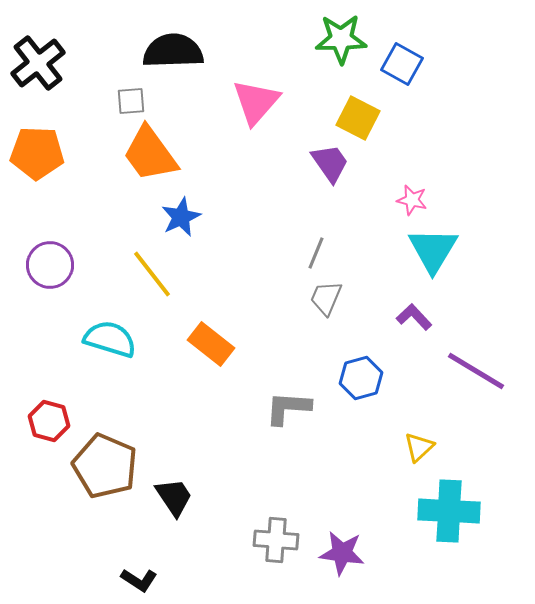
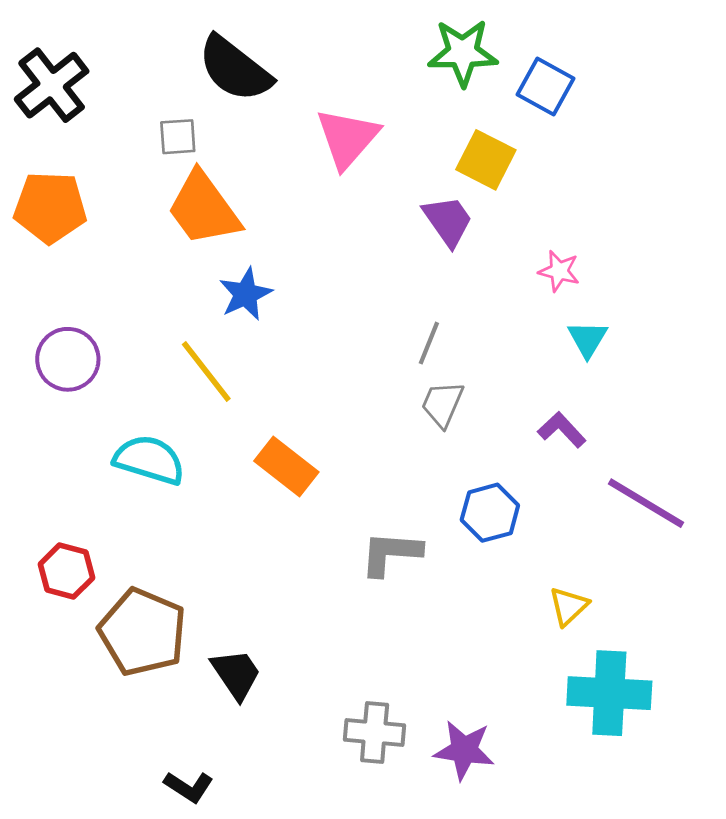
black semicircle: (173, 51) -> (235, 69), turned -140
cyan triangle: (433, 250) -> (588, 339), size x0.6

